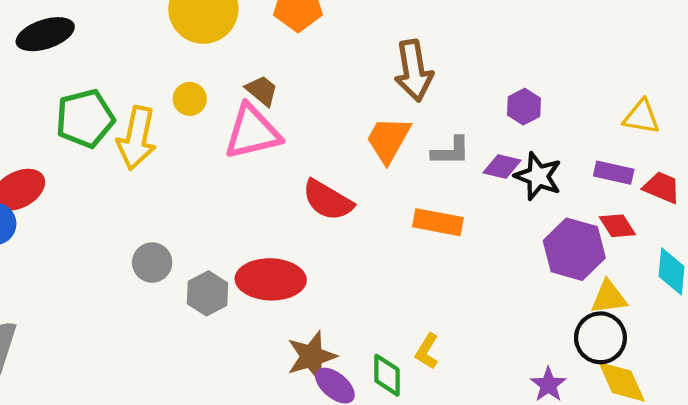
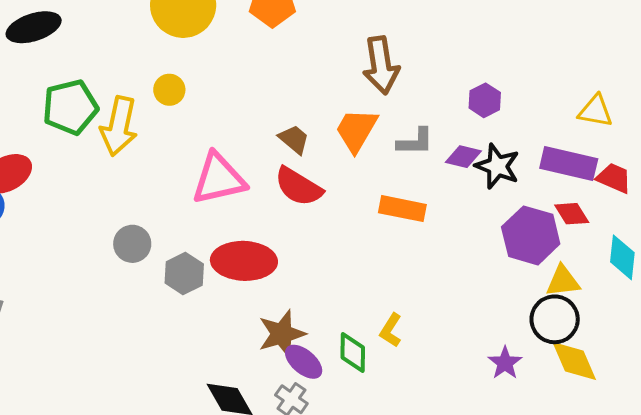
brown trapezoid: (262, 91) -> (294, 139), moved
pink triangle: (252, 132) -> (219, 179), moved
purple rectangle: (614, 173) -> (569, 164), size x1.5

